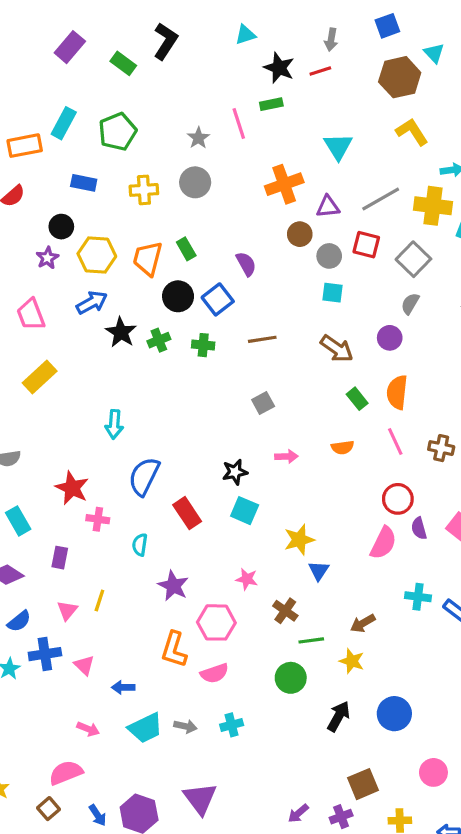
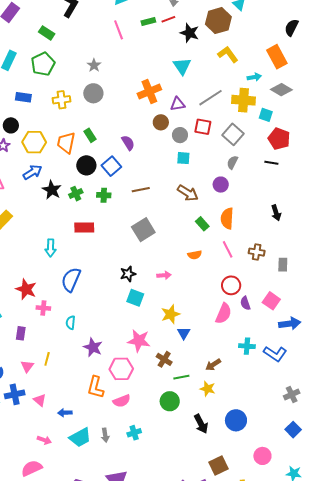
green rectangle: (123, 63) -> (47, 33), moved
black star: (279, 68) -> (190, 33), moved
green rectangle: (271, 104) -> (148, 22), moved
pink line: (239, 124) -> (119, 30), moved
gray square: (263, 403) -> (143, 230), size x1.6
pink arrow: (286, 456) -> (164, 275), moved
red rectangle: (187, 513) -> (84, 227), moved, turned -54
pink star: (247, 579) -> (139, 341), size x1.6
black arrow: (339, 716) -> (201, 424), turned 126
gray arrow: (185, 726) -> (105, 435), turned 72

